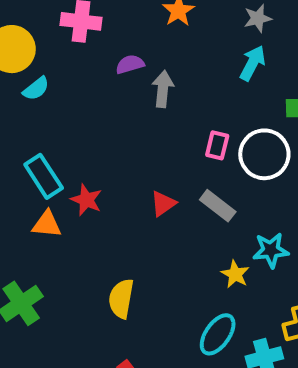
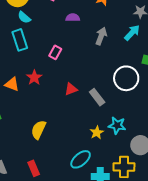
cyan semicircle: (36, 89) -> (24, 17), turned 64
gray arrow: (163, 89) -> (101, 36), moved
pink rectangle: (217, 145) -> (55, 52), moved
cyan rectangle: (44, 176) -> (20, 40), moved

